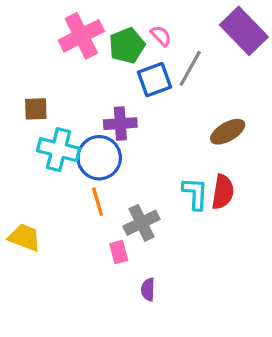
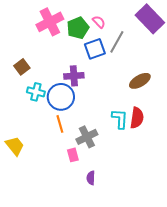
brown square: (36, 109) -> (22, 67), turned -35
cyan cross: (59, 150) -> (36, 92), size x0.7
yellow trapezoid: (24, 237) -> (15, 146), turned 30

